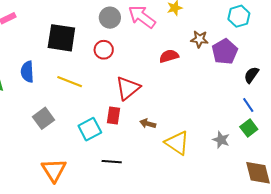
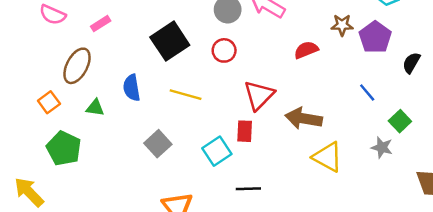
black square: (61, 38) -> (170, 41), turned -36
blue line: (248, 105) -> (367, 93), moved
brown arrow: (148, 124) -> (304, 118), moved, size x1.8
green square: (249, 128) -> (400, 121), moved

